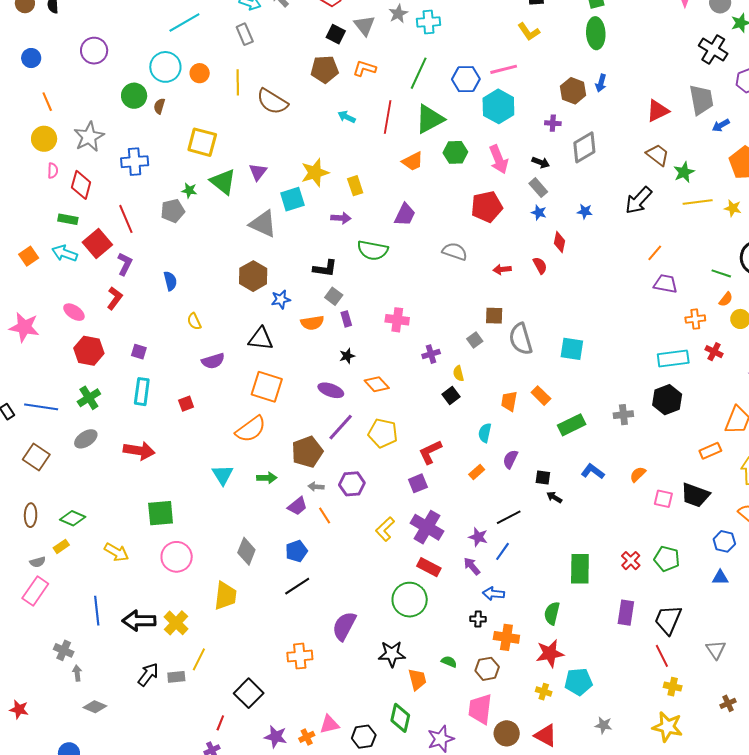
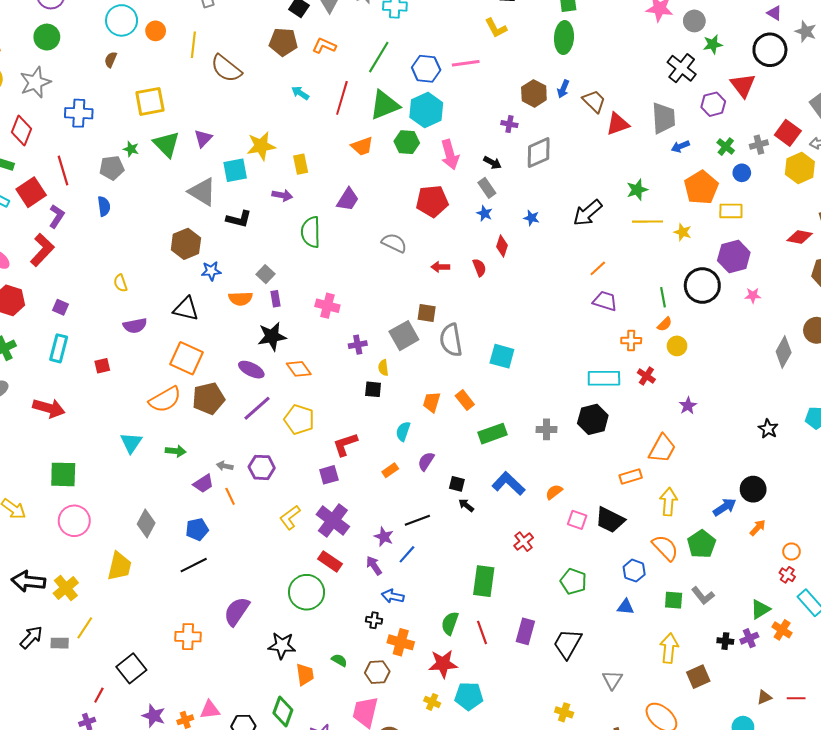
green circle: (134, 96) -> (47, 37), moved
cyan hexagon: (498, 106) -> (426, 110), moved
yellow square: (202, 142) -> (150, 101), turned -32
brown trapezoid: (658, 155) -> (594, 101), moved
green semicircle: (373, 250) -> (311, 232), turned 72
black L-shape: (325, 268) -> (239, 219), moved
green line: (721, 273) -> (663, 297), turned 54
blue semicircle: (170, 281) -> (104, 206), moved
red L-shape: (115, 298) -> (42, 250), size x1.4
gray square: (475, 340) -> (404, 336), size x1.8
black star: (347, 356) -> (272, 337), size x1.8
black square: (451, 396) -> (373, 389), turned 36
brown pentagon: (307, 452) -> (208, 399), moved
blue L-shape: (593, 471) -> (508, 484), size x1.4
red cross: (631, 561) -> (524, 542), moved
red line: (662, 656) -> (482, 632), moved

